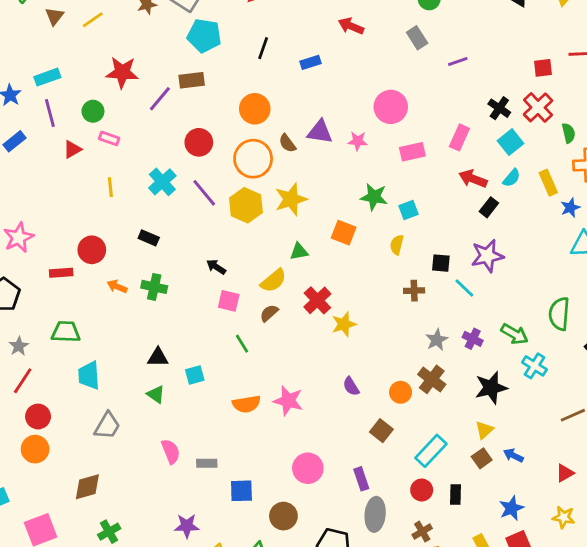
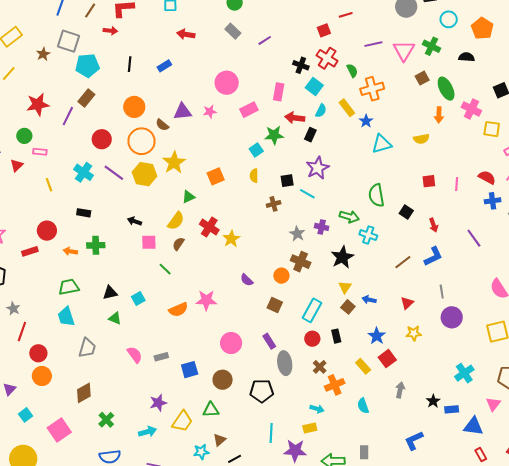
brown rectangle: (192, 80) -> (86, 98), turned -30
green star: (374, 197) -> (274, 135), moved
orange square: (344, 233) -> (216, 176), turned -30
green trapezoid: (66, 332) -> (69, 287), moved

